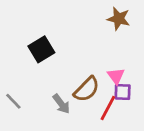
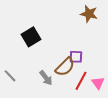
pink triangle: (116, 76) -> (98, 83), moved
purple square: (123, 92) -> (76, 57), moved

